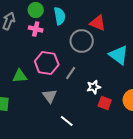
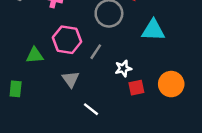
cyan triangle: (119, 55) -> (153, 30), turned -35
red square: (105, 103) -> (136, 88), turned -32

